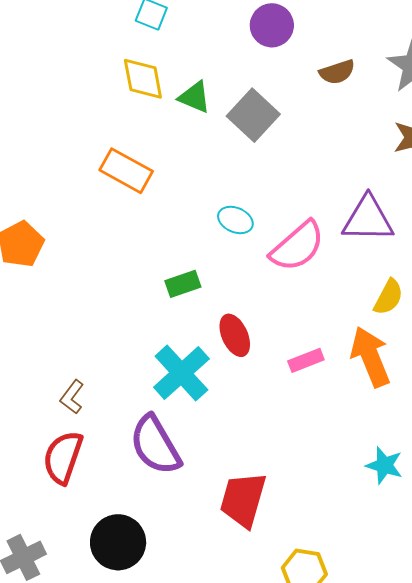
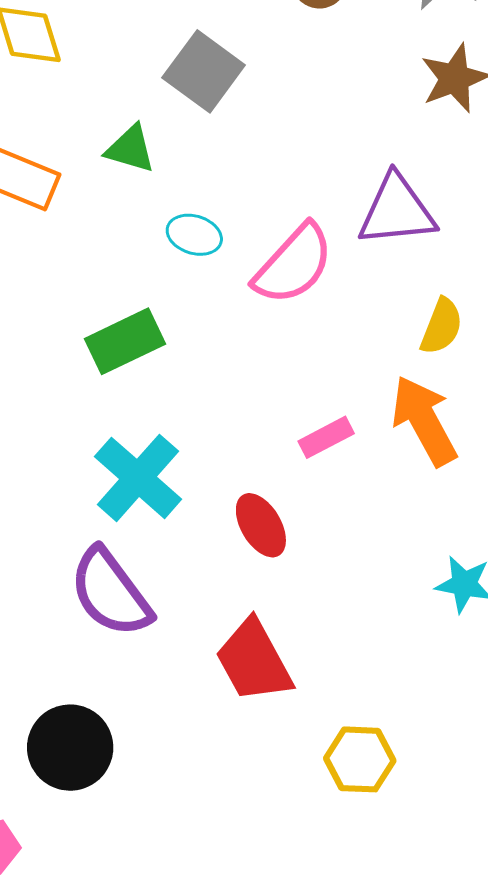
green triangle: (195, 97) -> (130, 149), moved
green rectangle: (183, 284) -> (125, 341), size x1.4
red ellipse: (235, 335) -> (261, 525), moved
red trapezoid: (243, 500) -> (254, 661), turned -38

